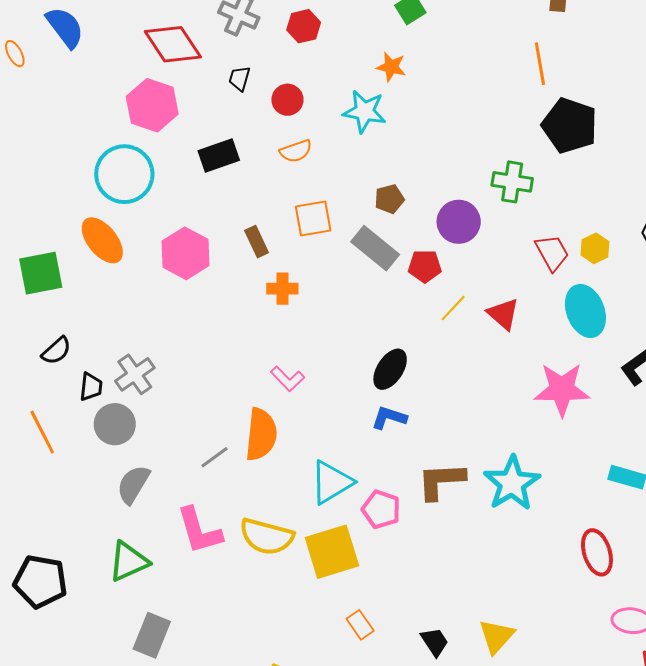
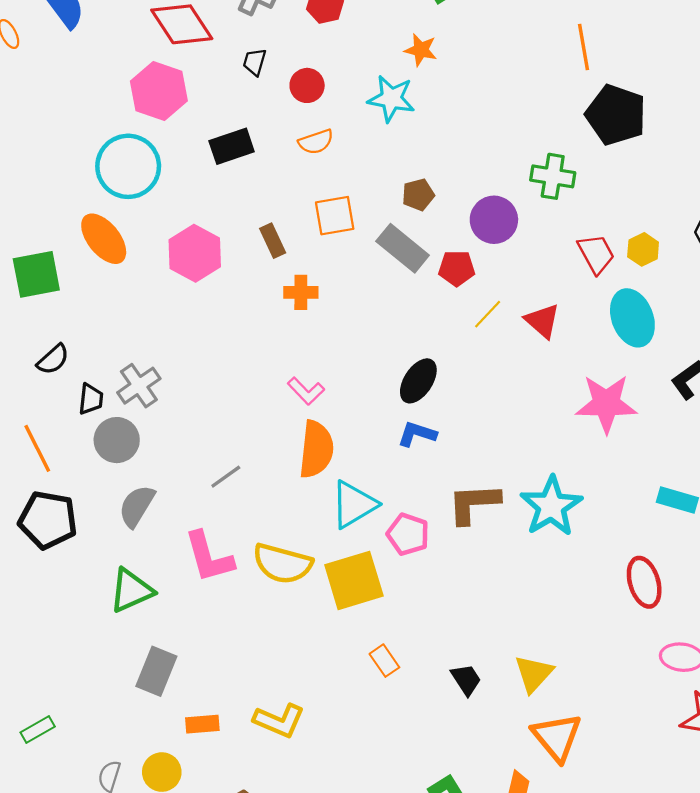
orange semicircle: (261, 434) -> (316, 449), moved
black pentagon: (40, 581) -> (48, 520), moved

